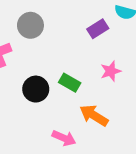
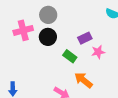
purple rectangle: (98, 29) -> (85, 38), moved
black circle: (36, 89) -> (48, 37), moved

